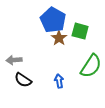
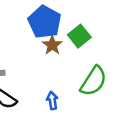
green square: (80, 31) -> (79, 36), turned 36

